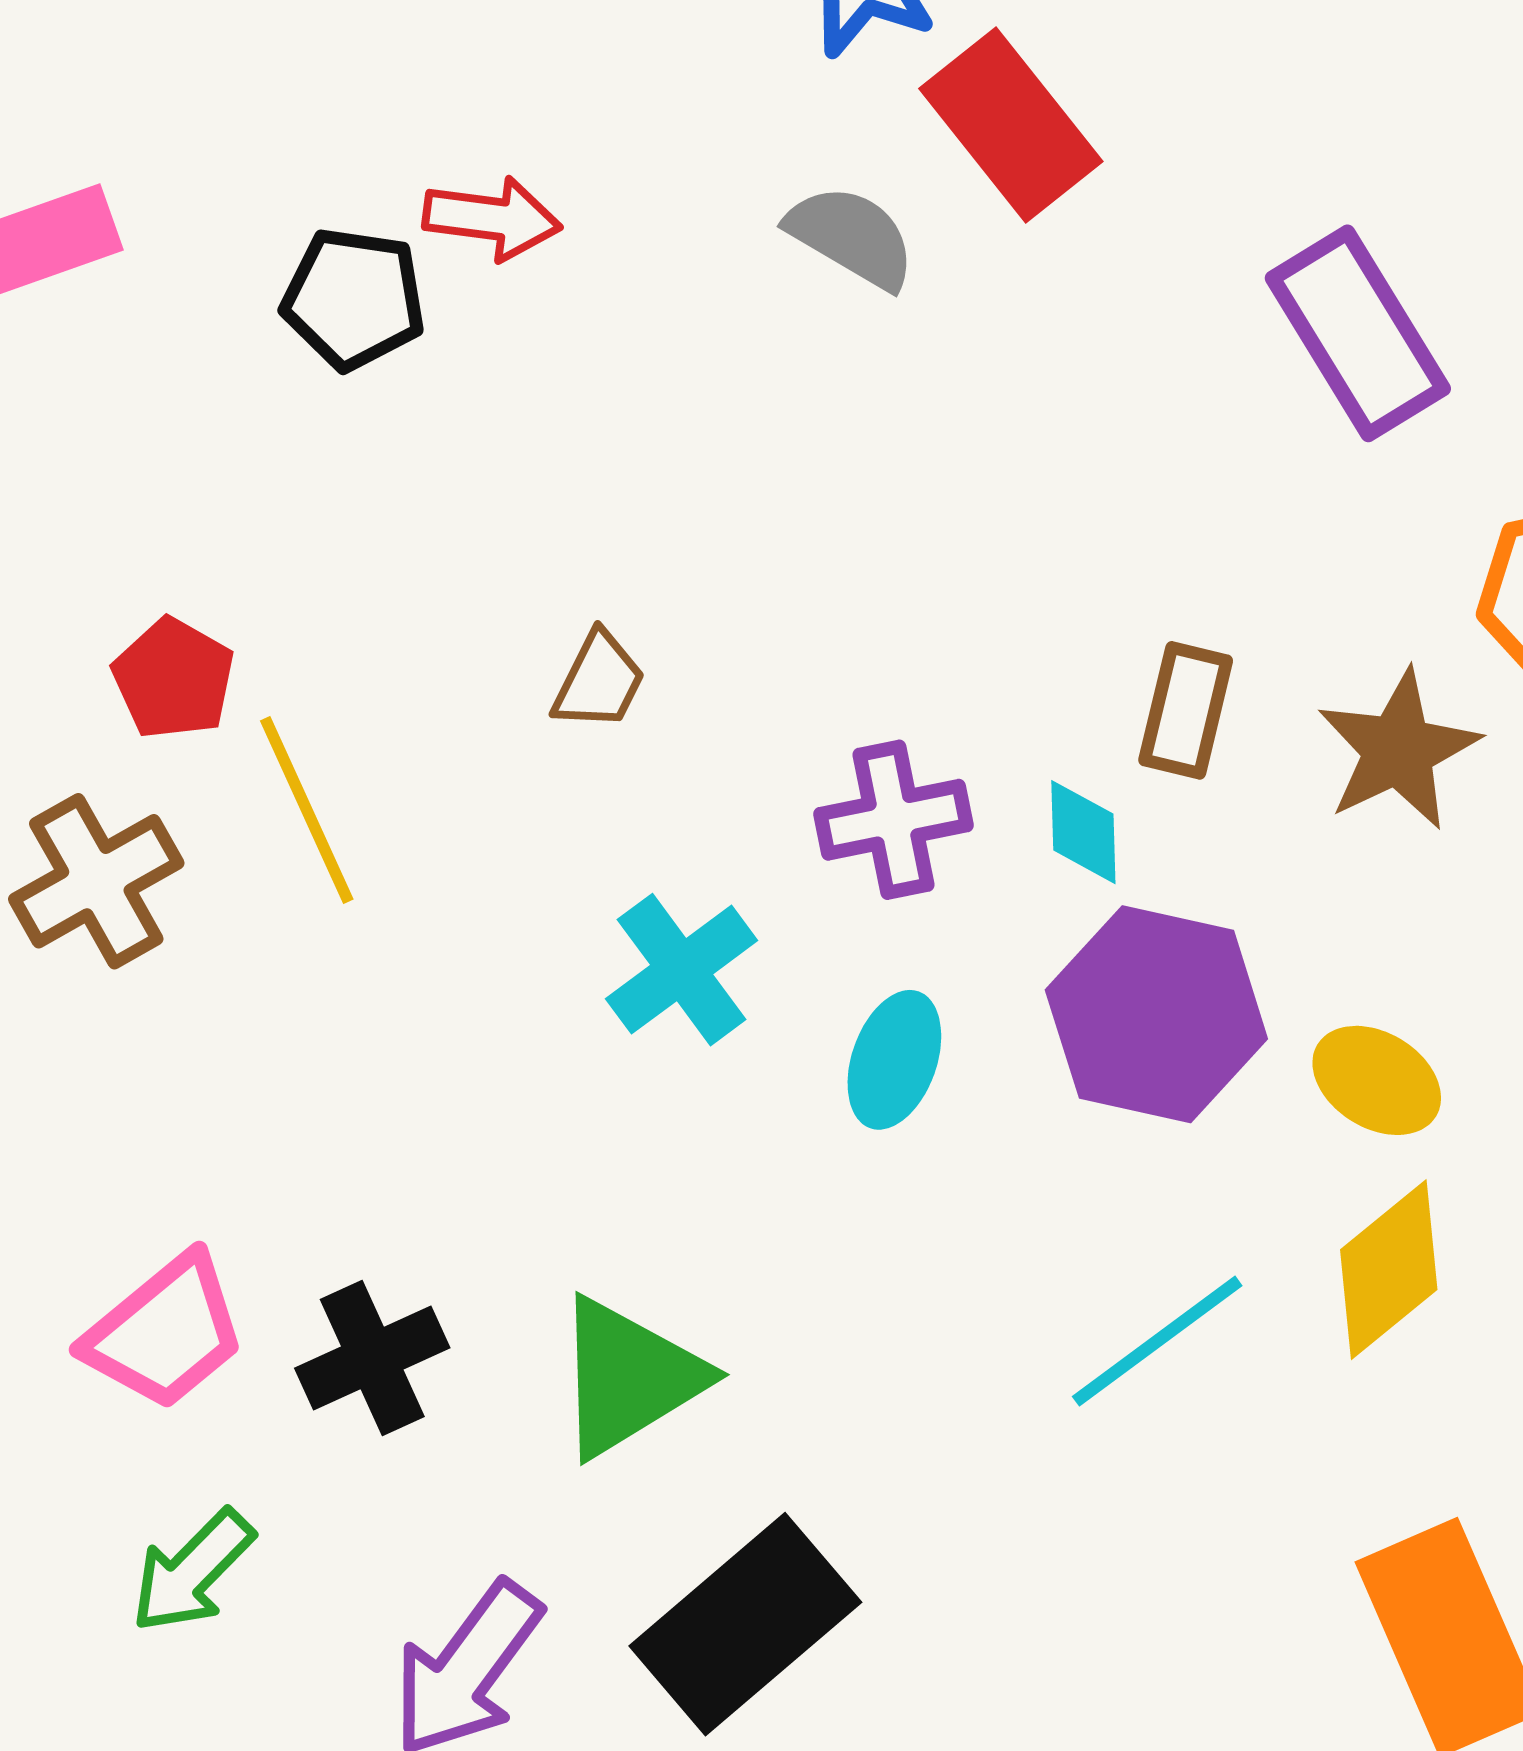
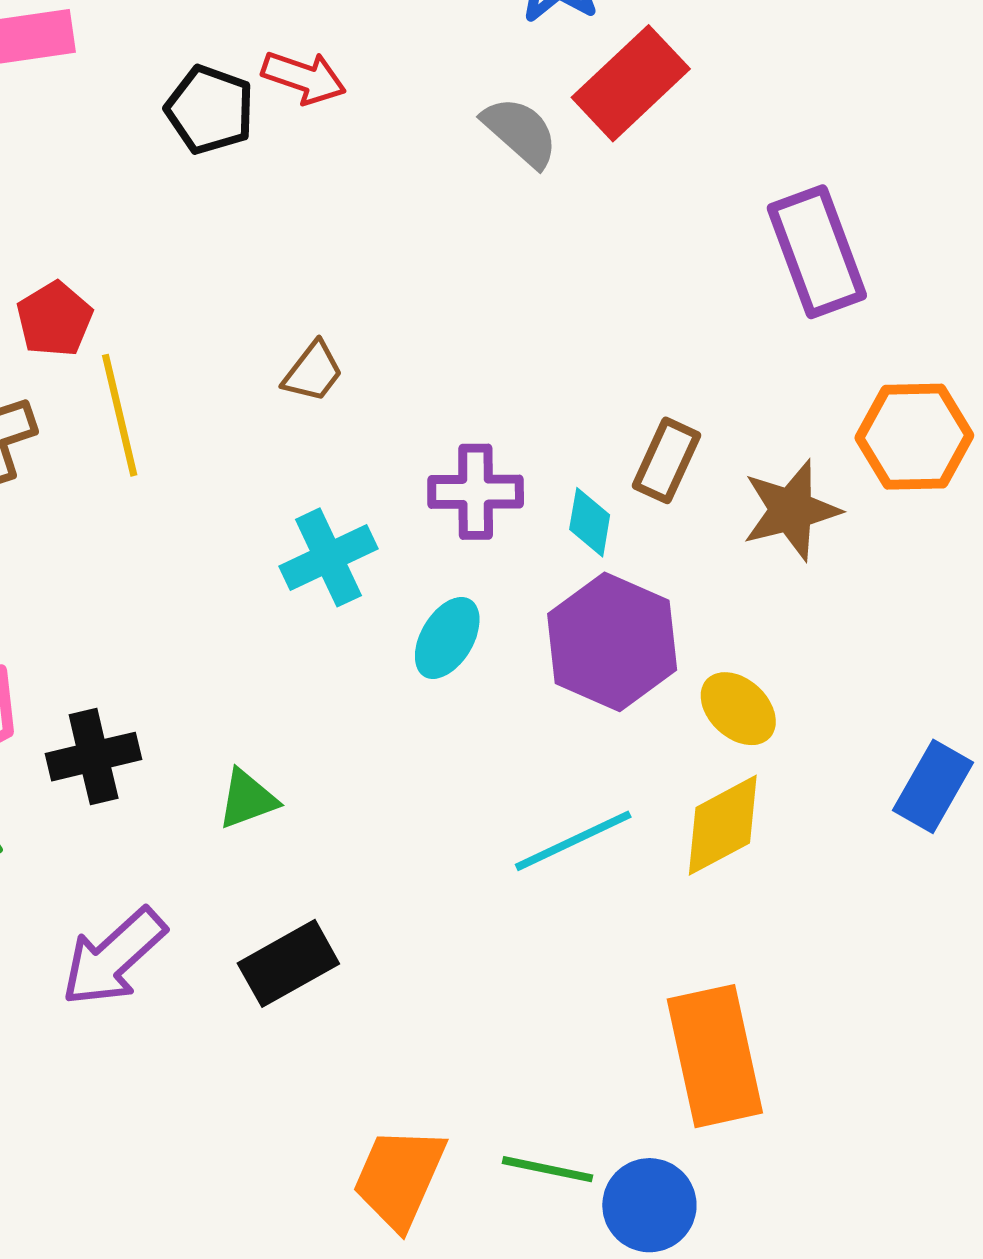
red rectangle: (1011, 125) -> (631, 83), turned 74
green triangle: (629, 1377) -> (247, 799), size x0.6
black rectangle: (745, 1624) -> (288, 963), size x0.7

